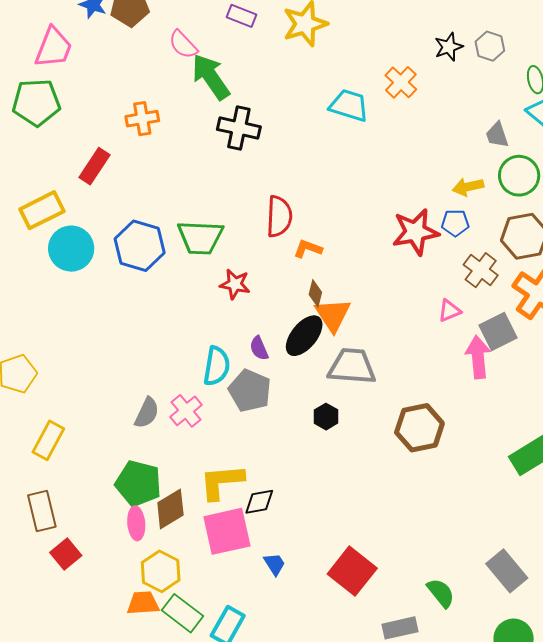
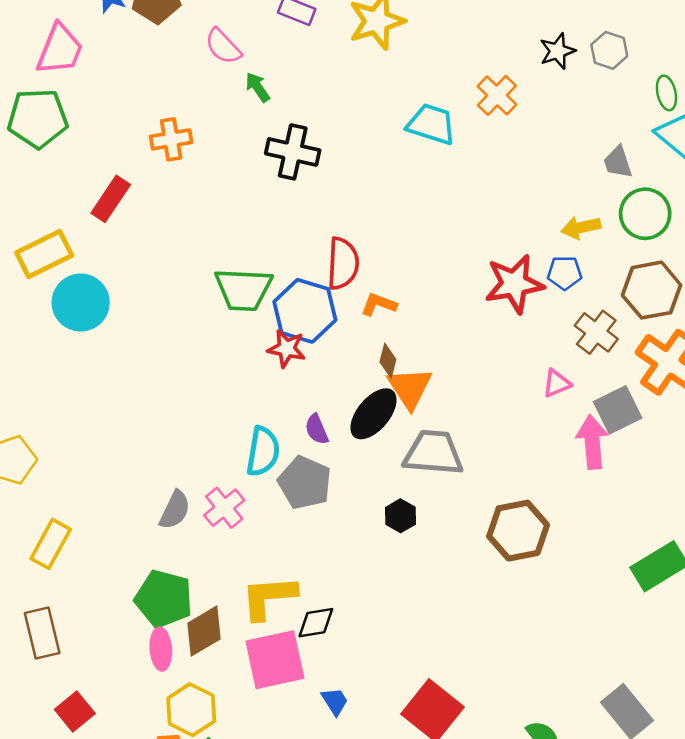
green arrow: (211, 77) -> (258, 87), size x0.5
blue hexagon: (140, 246) -> (305, 311), moved
red square: (66, 554) -> (75, 711), moved

